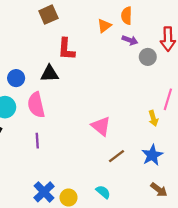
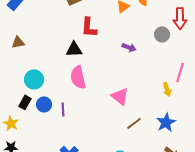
purple arrow: (130, 40) -> (129, 47), moved
blue circle: (16, 78) -> (44, 104), moved
pink semicircle: (36, 105) -> (78, 77), moved

